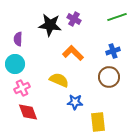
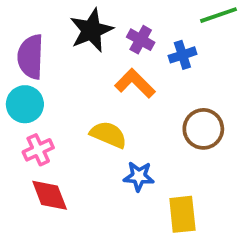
purple cross: (74, 19) -> (141, 40), moved
black star: (50, 25) -> (91, 30), turned -30
purple semicircle: (18, 39) -> (31, 57), size x1.6
blue cross: (113, 51) -> (182, 55), moved

